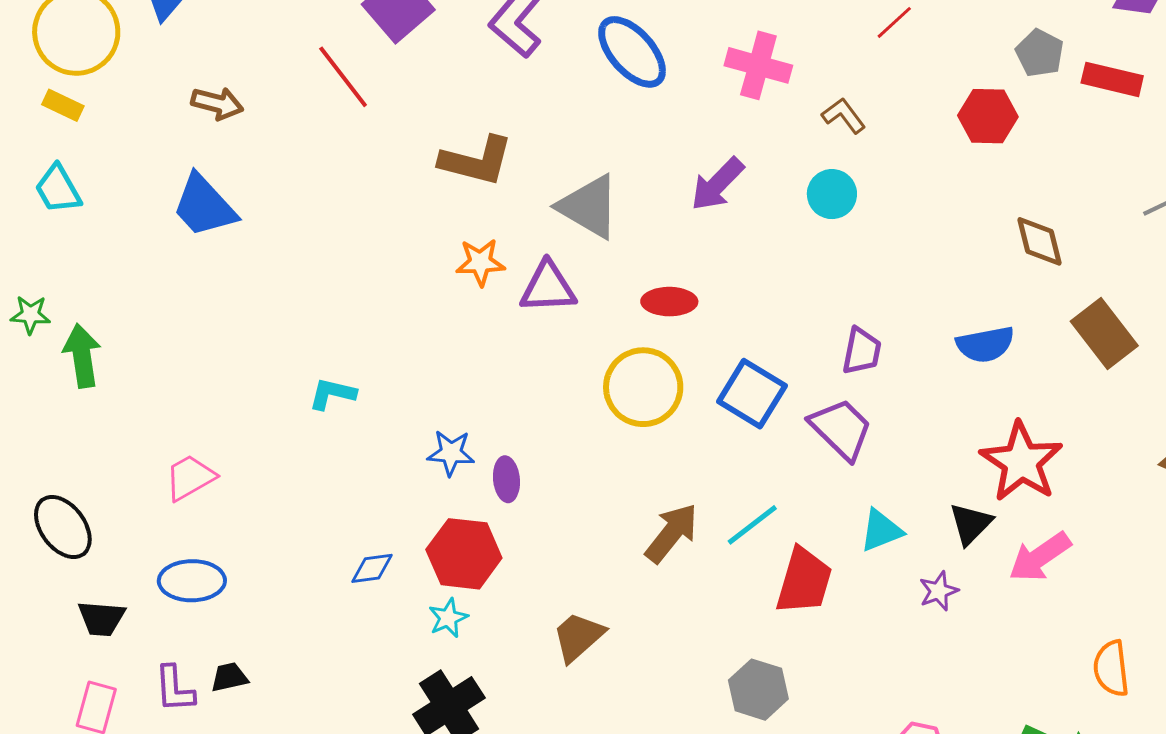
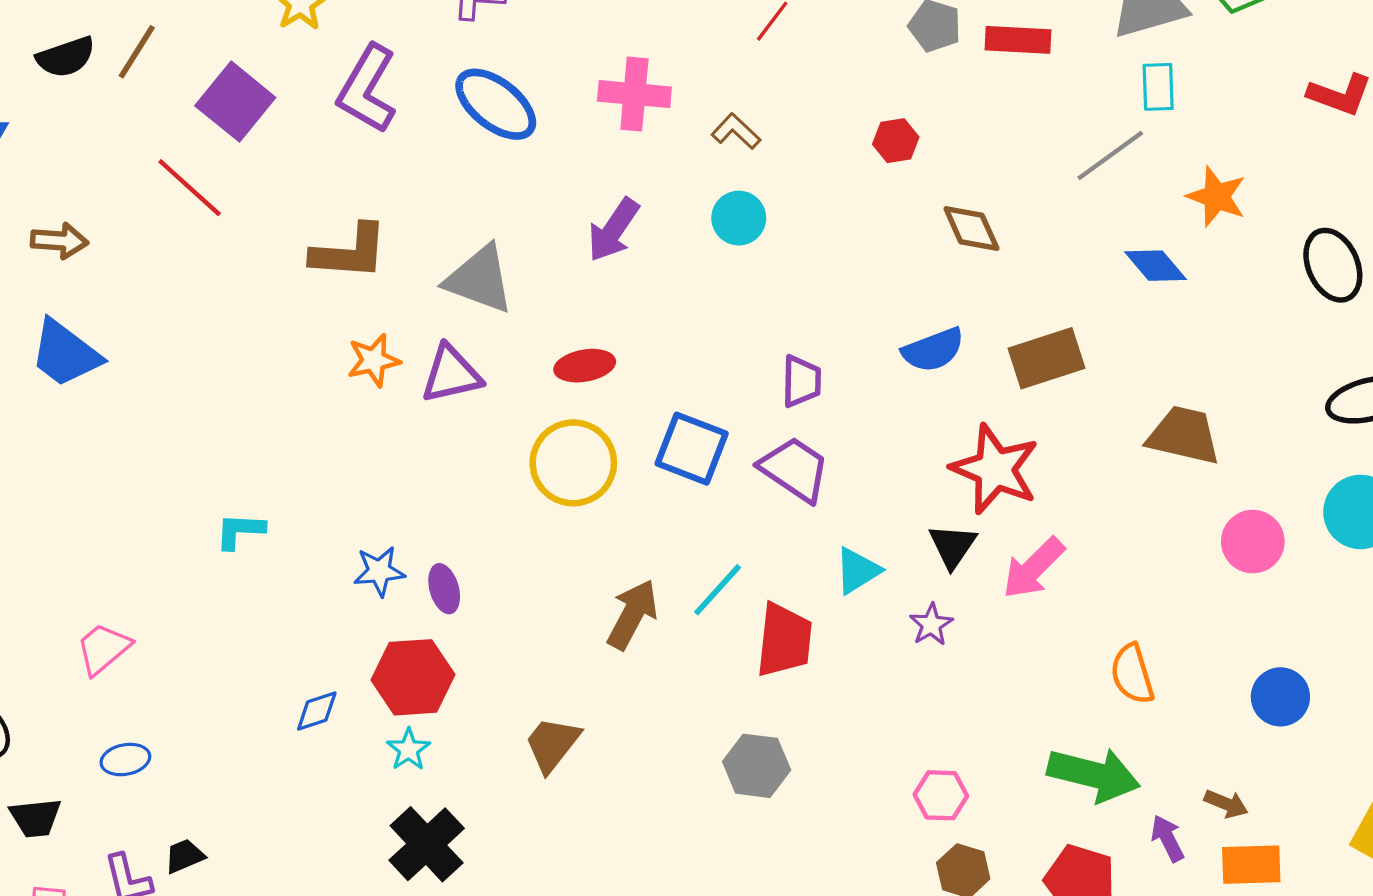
red hexagon: (988, 116) -> (896, 141), moved, size x0.7
brown rectangle: (1104, 333) -> (1047, 358), moved, turned -60
blue ellipse: (192, 581) -> (125, 760), size x0.7

